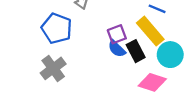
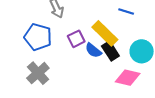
yellow rectangle: (150, 31) -> (105, 33), moved
purple square: (117, 34) -> (76, 39), moved

